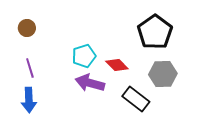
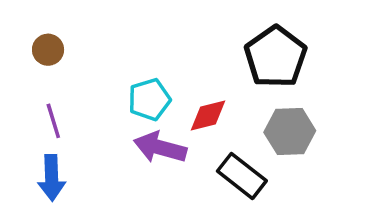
red diamond: (117, 65) -> (208, 116), turned -60

